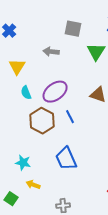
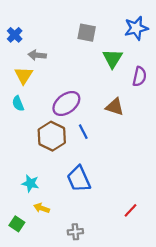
gray arrow: (51, 52) -> (37, 55), moved
cyan semicircle: (26, 93) -> (18, 103), moved

